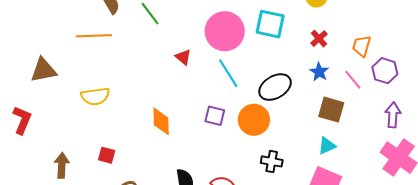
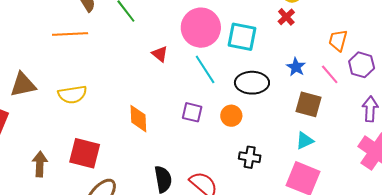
cyan square: (270, 24) -> (242, 37), moved
red cross: (319, 39) -> (286, 17), moved
brown triangle: (44, 70) -> (23, 85), moved
black ellipse: (275, 87) -> (252, 83), turned 32
orange circle: (254, 120) -> (231, 116), size x0.7
red square: (107, 155) -> (85, 153), size x1.8

